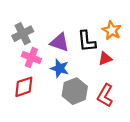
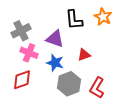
orange star: (112, 30) -> (103, 17), moved
black L-shape: (87, 41) -> (74, 20), moved
red triangle: (105, 59) -> (84, 55), moved

